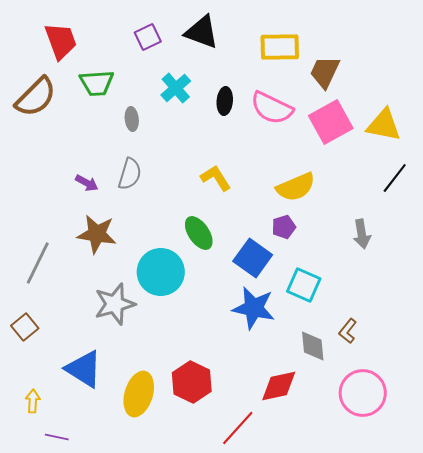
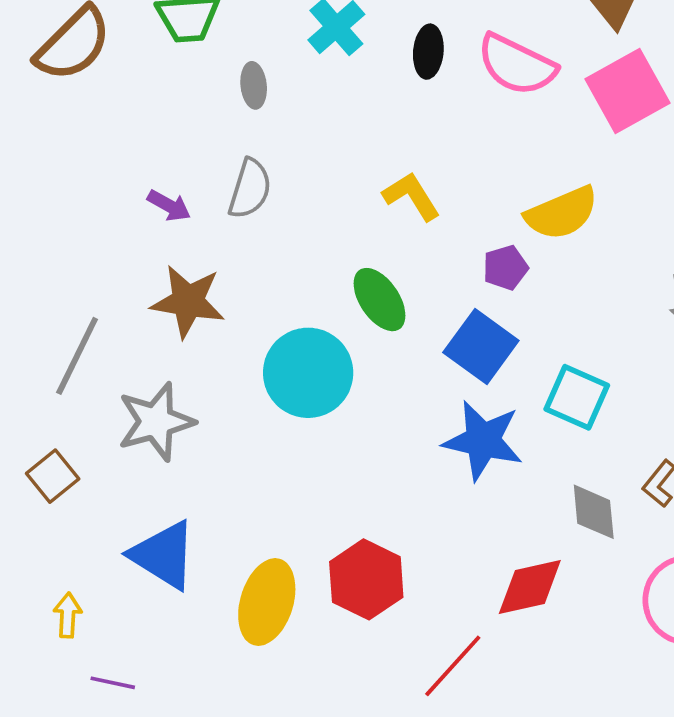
purple pentagon: (284, 227) -> (505, 268), moved
gray star: (115, 304) -> (156, 422), moved

